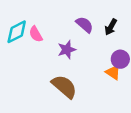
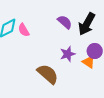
black arrow: (111, 27) -> (87, 24), size x1.6
purple star: (67, 50) -> (68, 54), moved

